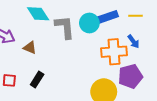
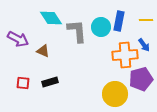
blue rectangle: (108, 17) -> (119, 21), turned -60
black rectangle: (37, 79) -> (50, 82), turned 42

